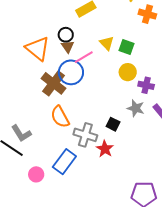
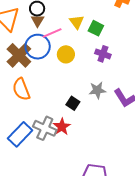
yellow circle: (128, 72) -> (66, 54), moved
purple cross: (146, 85) -> (103, 54), moved
gray star: (136, 108) -> (97, 90), turned -30
gray cross: (85, 135) -> (45, 128), moved

